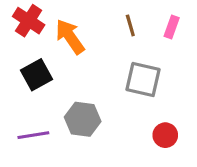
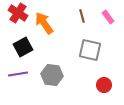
pink rectangle: (172, 27) -> (108, 17), turned -56
purple line: (33, 135) -> (18, 74), moved

